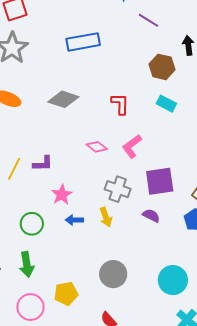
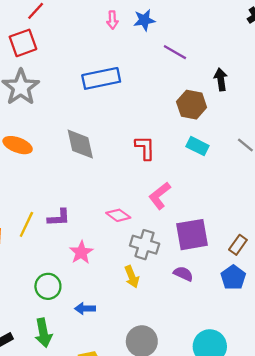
gray diamond: (63, 99) -> (80, 144), turned 60
pink diamond: (97, 147) -> (118, 215), moved
blue arrow: (74, 220) -> (85, 309), moved

